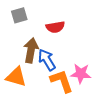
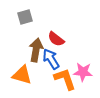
red semicircle: (55, 27) -> (56, 39), moved, turned 48

